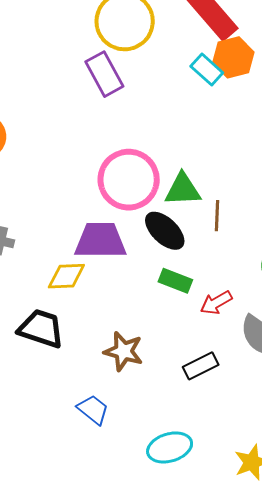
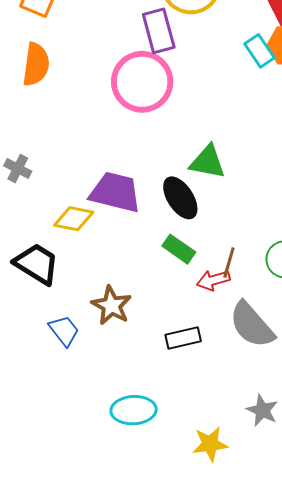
pink circle: (129, 180) -> (142, 82), moved
brown line: (217, 216) -> (229, 262), moved
blue trapezoid: (93, 410) -> (64, 331), moved

